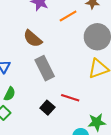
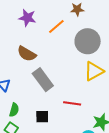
black square: (47, 108) -> (42, 117), moved, turned -32

